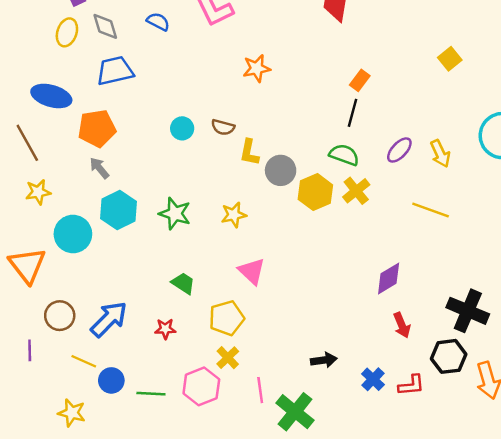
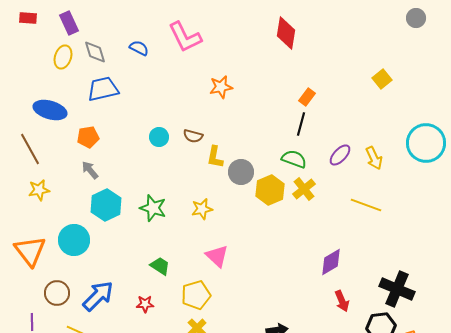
orange pentagon: (97, 128) -> (88, 137), size x0.7
cyan circle: (73, 234) -> (74, 240), moved

